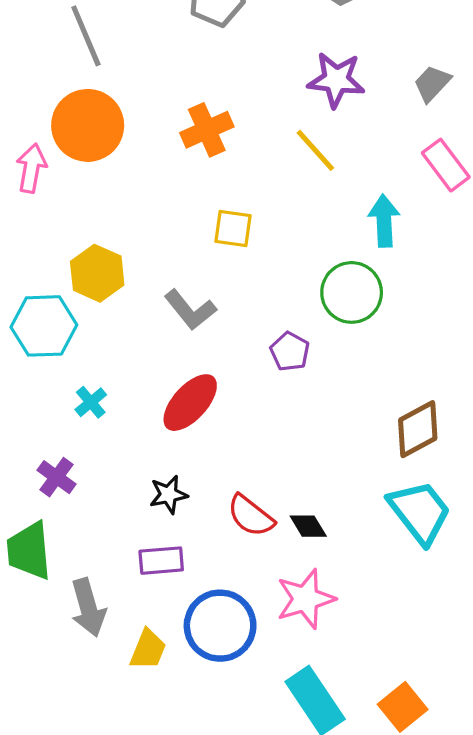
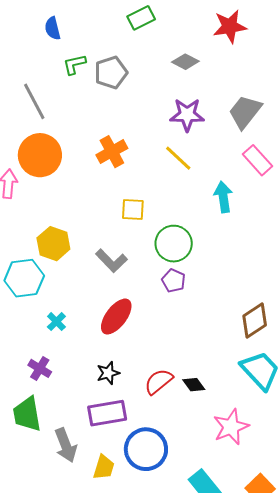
gray trapezoid: (432, 83) -> (245, 112), size x1.5
green circle: (352, 292) -> (174, 244), moved
red semicircle: (251, 516) -> (159, 381), turned 108
purple rectangle: (161, 561) -> (107, 413), size x1.4
pink star: (306, 599) -> (231, 427), moved

